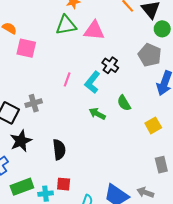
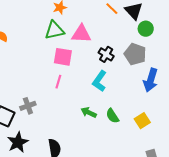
pink square: (26, 48) -> (63, 57), moved
black cross: (110, 65) -> (106, 54), moved
cyan L-shape: (92, 82) -> (100, 81), moved
green semicircle: (124, 103) -> (112, 116), moved

